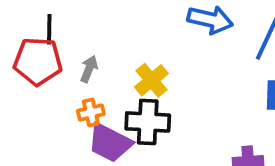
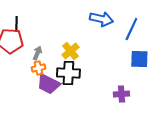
gray arrow: (89, 69) -> (37, 53), moved

